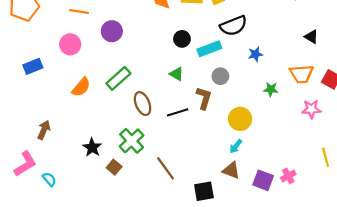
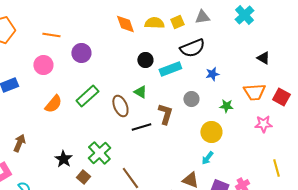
gray circle: (220, 76) -> (191, 99), moved
brown ellipse: (143, 104) -> (120, 106), moved
yellow circle: (240, 119) -> (211, 132), moved
cyan arrow: (236, 146) -> (207, 158), moved

